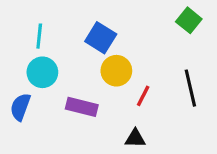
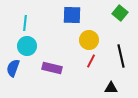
blue square: (101, 38) -> (72, 15), moved, turned -30
yellow circle: (116, 71) -> (89, 40), moved
black triangle: (135, 138) -> (111, 88), moved

